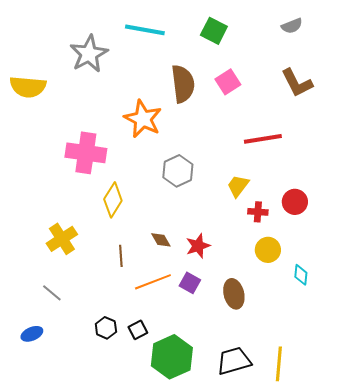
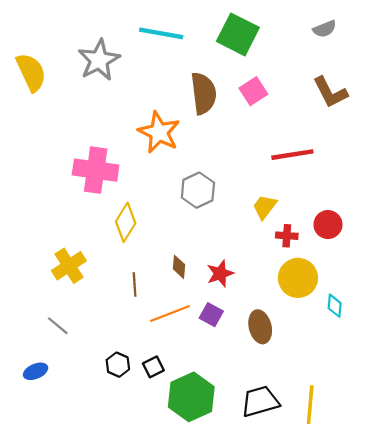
green square: (214, 31) -> (238, 34), size x1.4
yellow semicircle: (28, 87) -> (31, 72), moved, turned -120
brown diamond: (161, 240) -> (179, 267), turned 35
yellow circle: (268, 250) -> (298, 278), size x1.4

